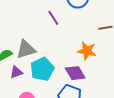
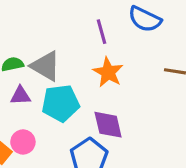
gray triangle: (26, 49) -> (46, 66), turned 30
orange star: (87, 51) -> (108, 72), moved

